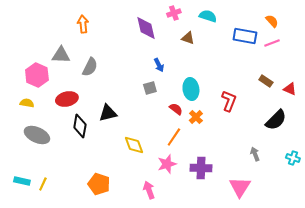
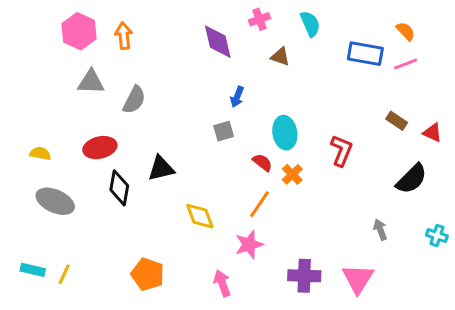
cyan semicircle: (208, 16) -> (310, 24), turned 48
blue arrow: (159, 65) -> (237, 97), turned 48
pink hexagon: (37, 75) -> (79, 31), moved
purple cross: (201, 168) -> (304, 276), moved

